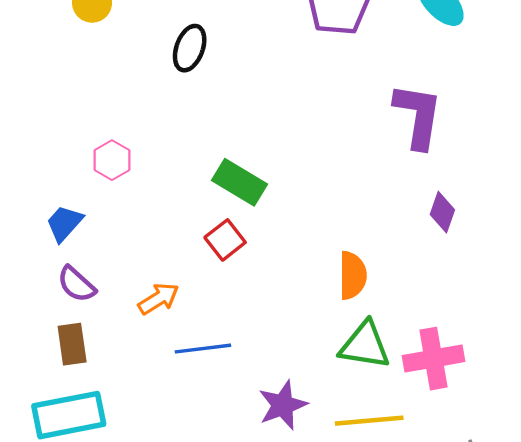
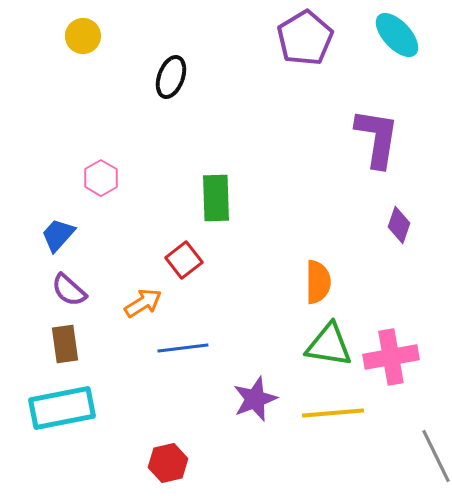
green rectangle: (239, 182) -> (216, 198), turned 57
red square: (225, 240) -> (184, 260), moved

